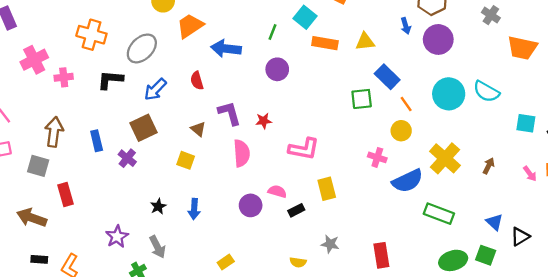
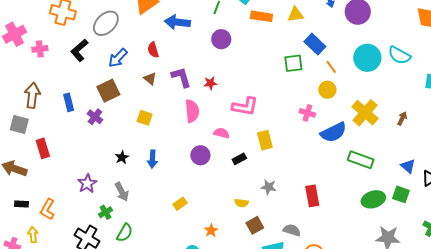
black L-shape: (110, 80) -> (79, 50), turned -45
brown triangle: (198, 129) -> (150, 79), moved
pink semicircle: (277, 191) -> (221, 133), moved

